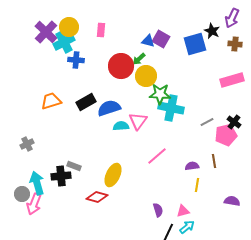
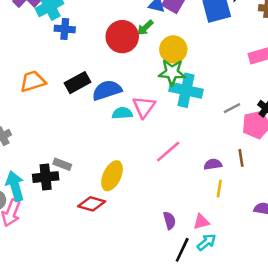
yellow circle: (146, 76) -> (173, 49), moved

